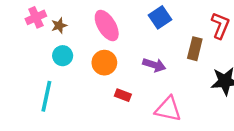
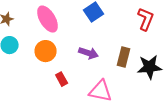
brown rectangle: (195, 49) -> (124, 57), moved
red rectangle: (123, 95) -> (62, 79), turned 40

